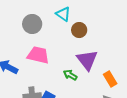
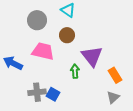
brown circle: (79, 30) -> (67, 35), moved
green arrow: (70, 75) -> (75, 71), turned 56

